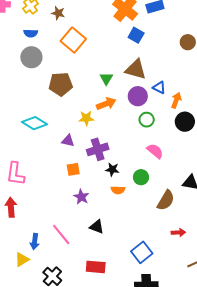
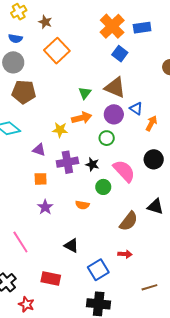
brown pentagon: (61, 84) -> (24, 92), moved
green circle: (147, 120) -> (107, 138), moved
black circle: (185, 122) -> (154, 159), moved
pink semicircle: (155, 151) -> (124, 171), size x1.4
black star: (112, 169) -> (92, 164), moved
green circle: (141, 177) -> (103, 187), moved
black triangle: (97, 227) -> (71, 245), moved
red arrow: (178, 232) -> (125, 254), moved

